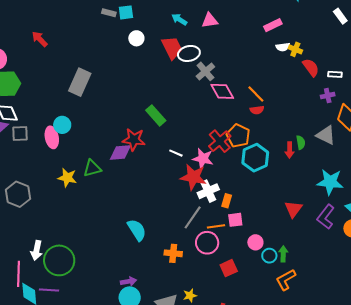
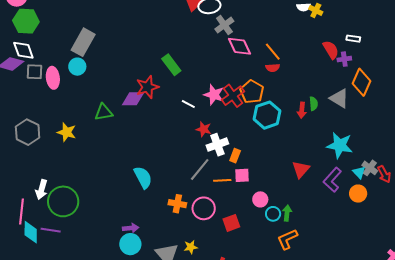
red semicircle: (311, 67) -> (331, 50), moved
gray rectangle: (80, 82) -> (83, 42), moved
pink ellipse: (52, 137) -> (53, 78), moved
red star: (134, 140) -> (147, 87), turned -30
pink star: (203, 159) -> (214, 95), moved
red star: (193, 177) -> (204, 129), size x0.6
yellow star: (67, 178) -> (67, 132), moved
pink circle: (207, 243) -> (204, 208), moved

